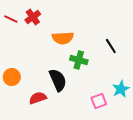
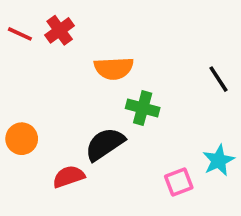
black line: (111, 46) -> (219, 79), moved
black semicircle: (58, 80) -> (105, 144), turned -100

